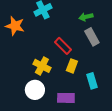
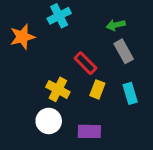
orange star: (15, 26) -> (22, 37), turned -30
cyan rectangle: (92, 81) -> (130, 93), moved

